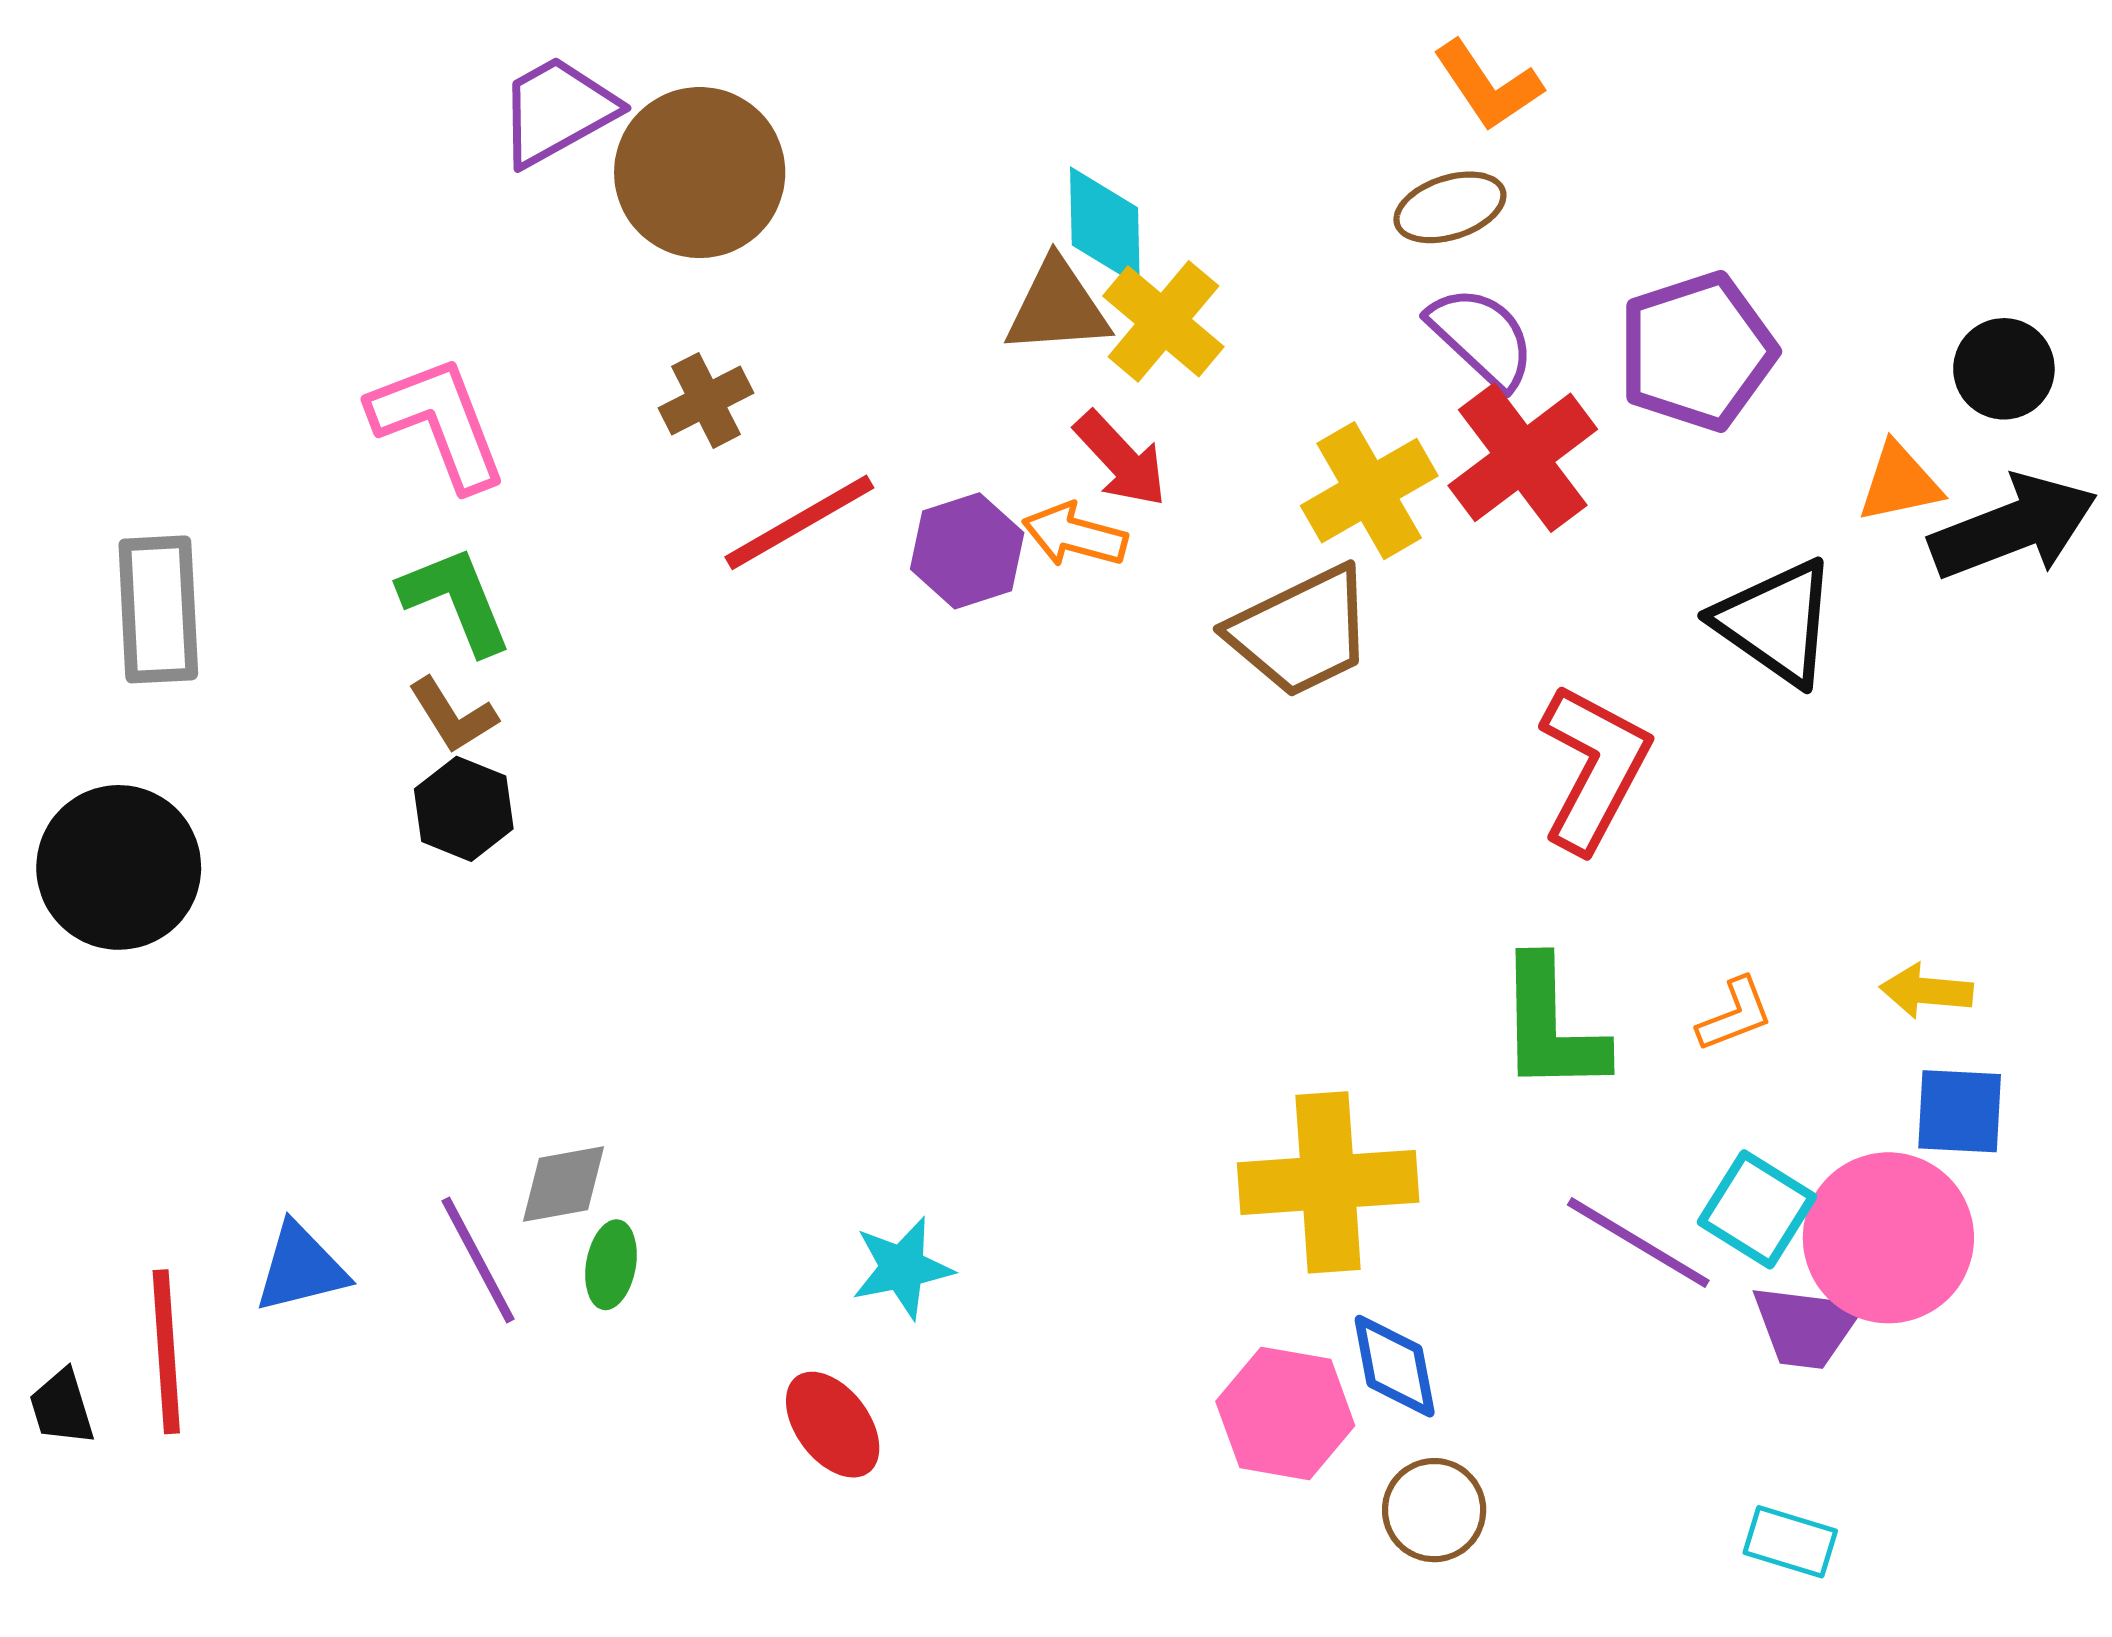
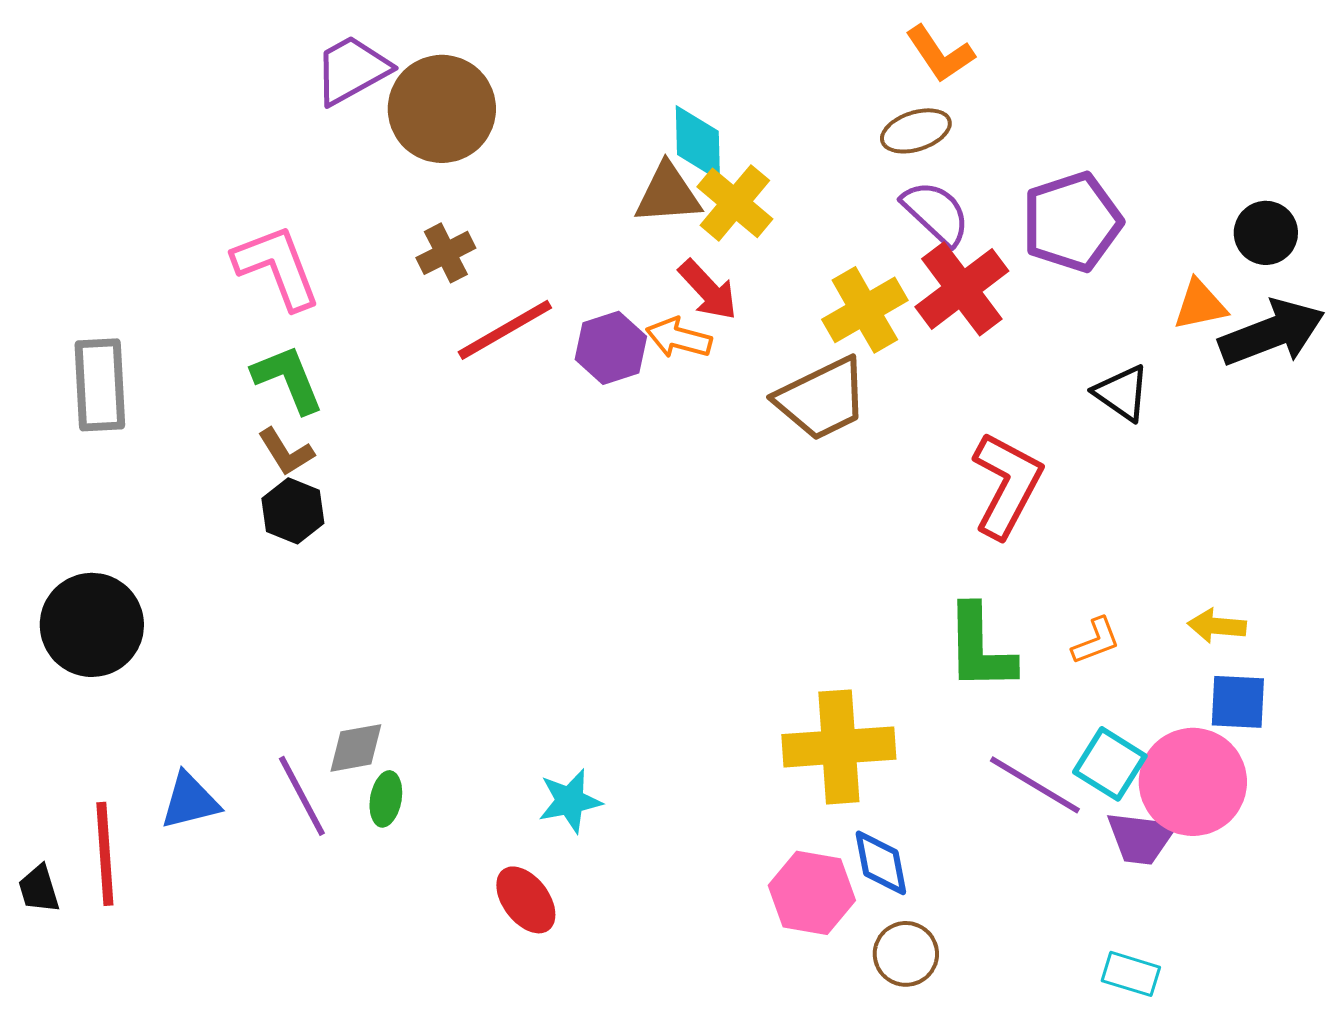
black triangle: (1776, 622) -> (1122, 393), size x0.7
black circle: (119, 867) -> (92, 625), moved

